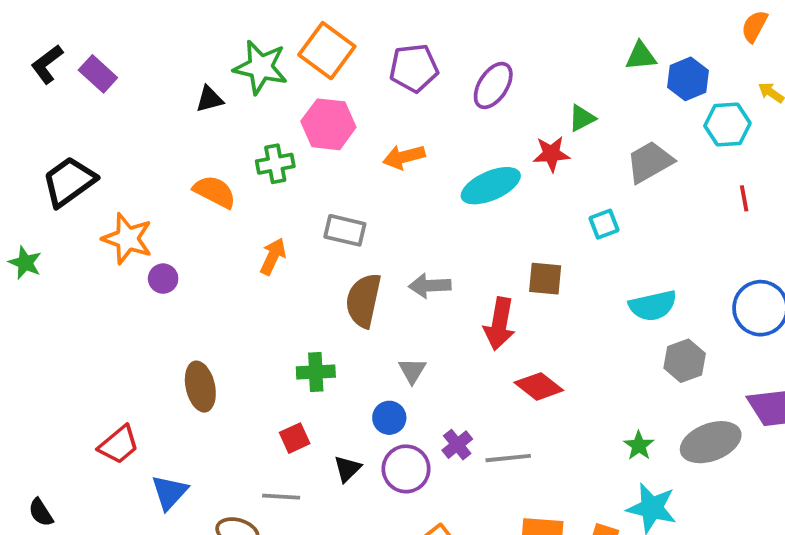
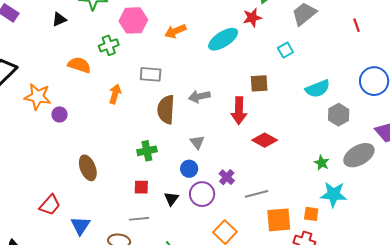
black triangle: (209, 99) -> (59, 19), moved
red square: (295, 438) -> (141, 187), turned 35
gray line: (508, 458) -> (257, 194), moved

